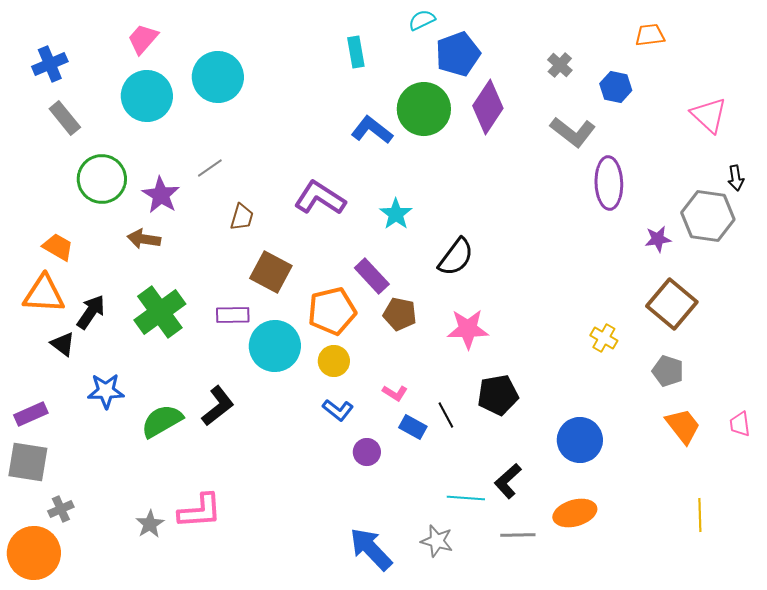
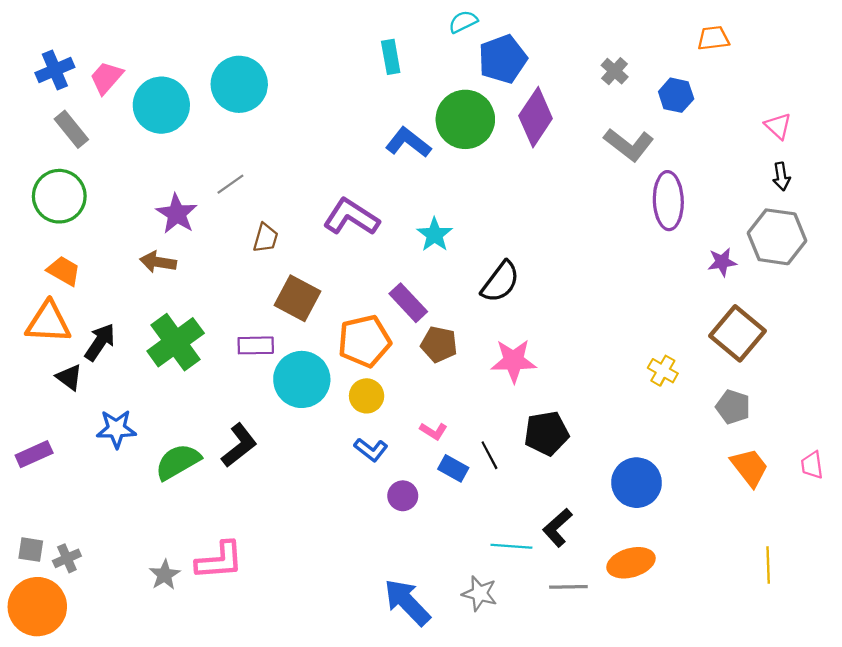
pink trapezoid: (143, 39) -> (106, 78), moved
pink triangle: (709, 115) -> (778, 126), size x0.7
black arrow: (736, 178) -> (781, 176), moved
green circle: (102, 179) -> (59, 196), moved
gray square: (28, 462) -> (31, 550), moved, size x0.6

